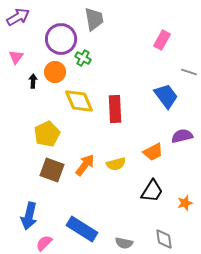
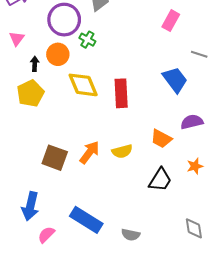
yellow pentagon: (47, 134) -> (30, 93), moved
orange trapezoid: (153, 152) -> (161, 139), turned 55
orange star: (185, 203) -> (195, 166), moved
gray diamond: (164, 239) -> (194, 228), moved

